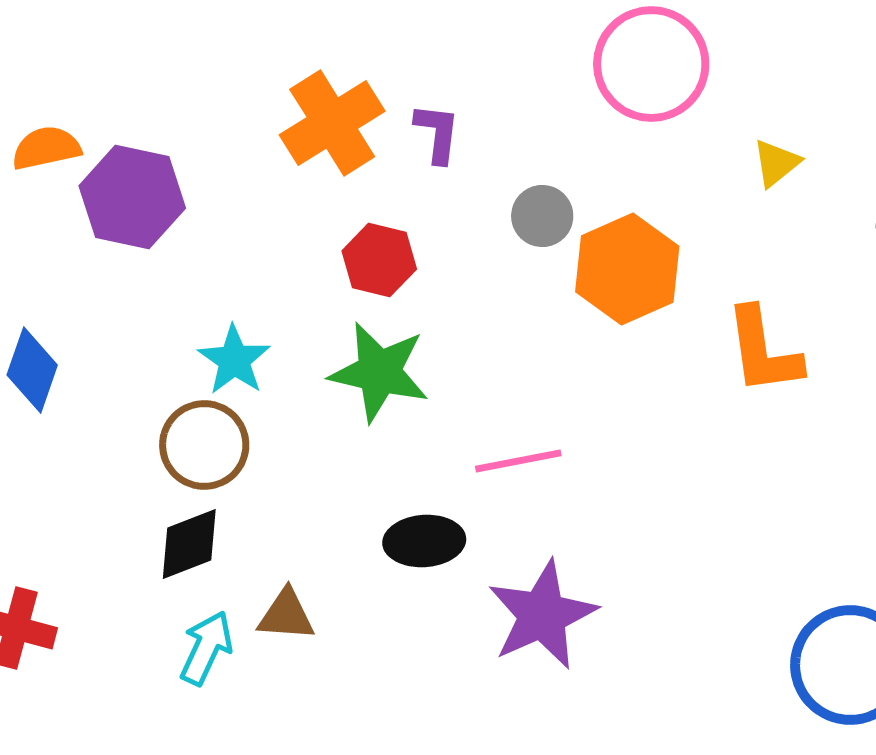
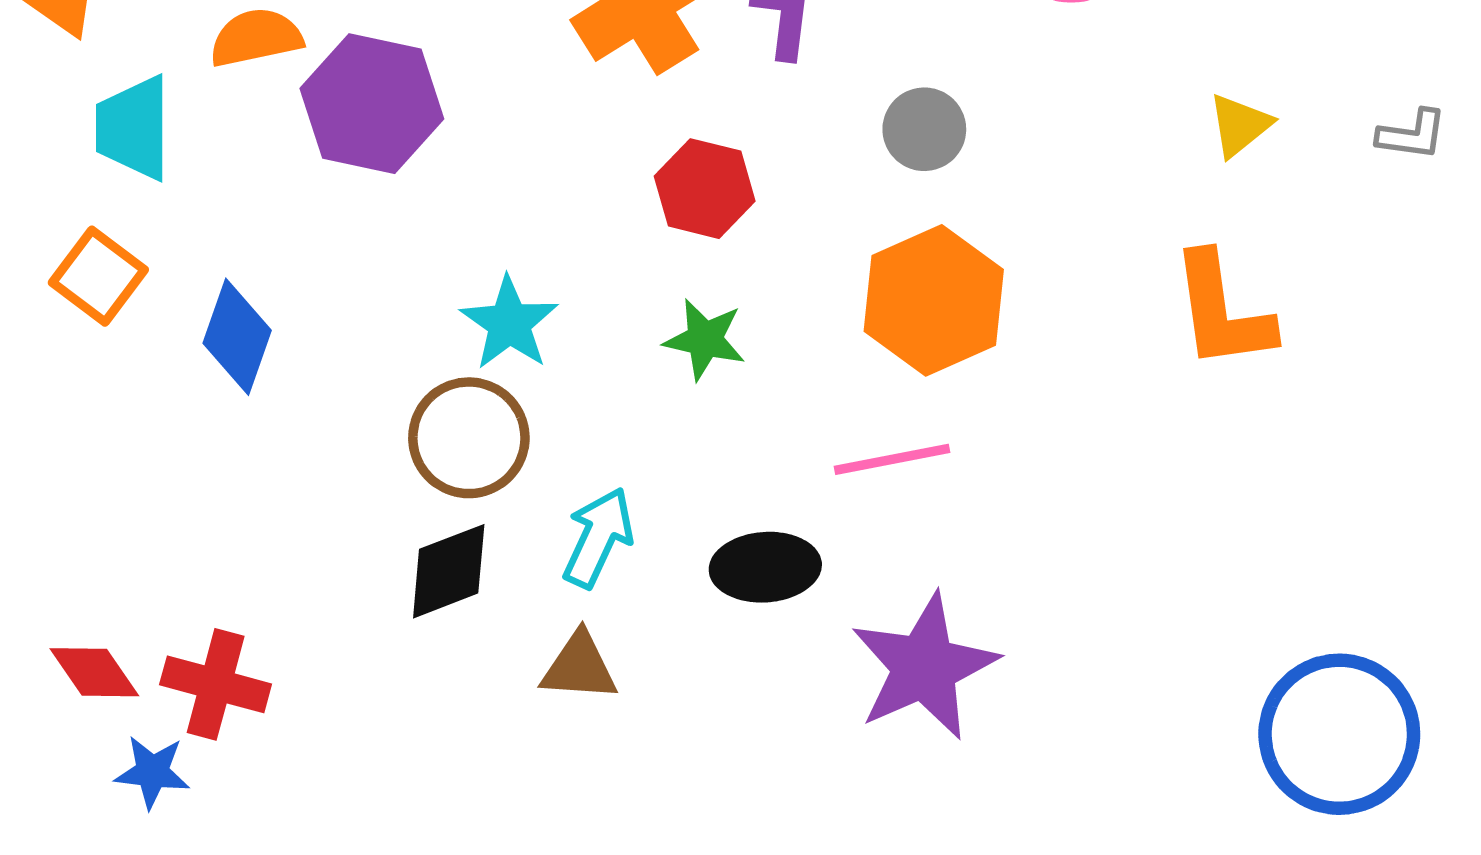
yellow triangle: (776, 163) -> (1240, 125), moved
orange hexagon: (627, 269) -> (934, 300), moved
green star: (379, 372) -> (705, 339), size x0.6
cyan arrow: (206, 648) -> (598, 538), moved

